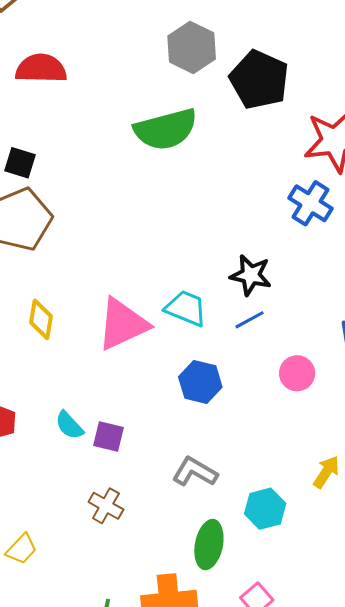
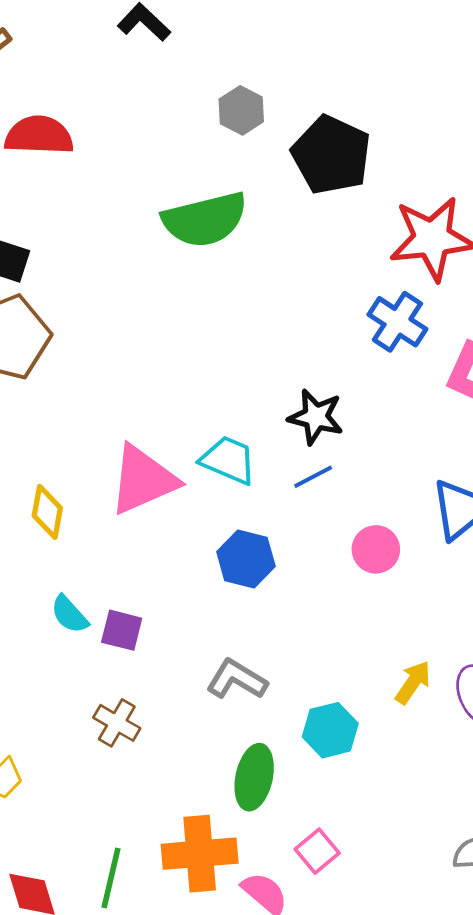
gray hexagon: (192, 47) -> (241, 110), size x0.7
yellow diamond: (41, 319) -> (47, 512), moved

